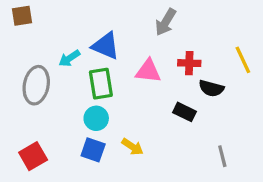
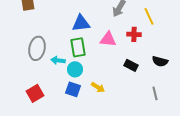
blue triangle: (106, 46) -> (81, 23), turned -30
cyan arrow: (69, 58) -> (58, 60), moved, turned 40
yellow line: (243, 60) -> (149, 16), moved
black semicircle: (211, 88) -> (160, 61), moved

